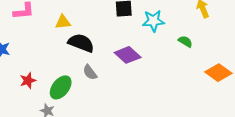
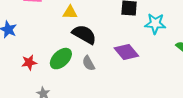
green ellipse: (61, 87) -> (61, 59), moved

